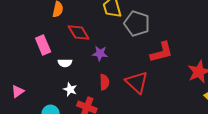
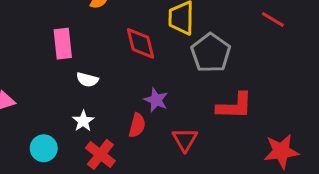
red diamond: (79, 32) -> (141, 43), moved
purple star: (100, 53) -> (156, 100), moved
red triangle: (137, 82) -> (185, 140), size x0.7

